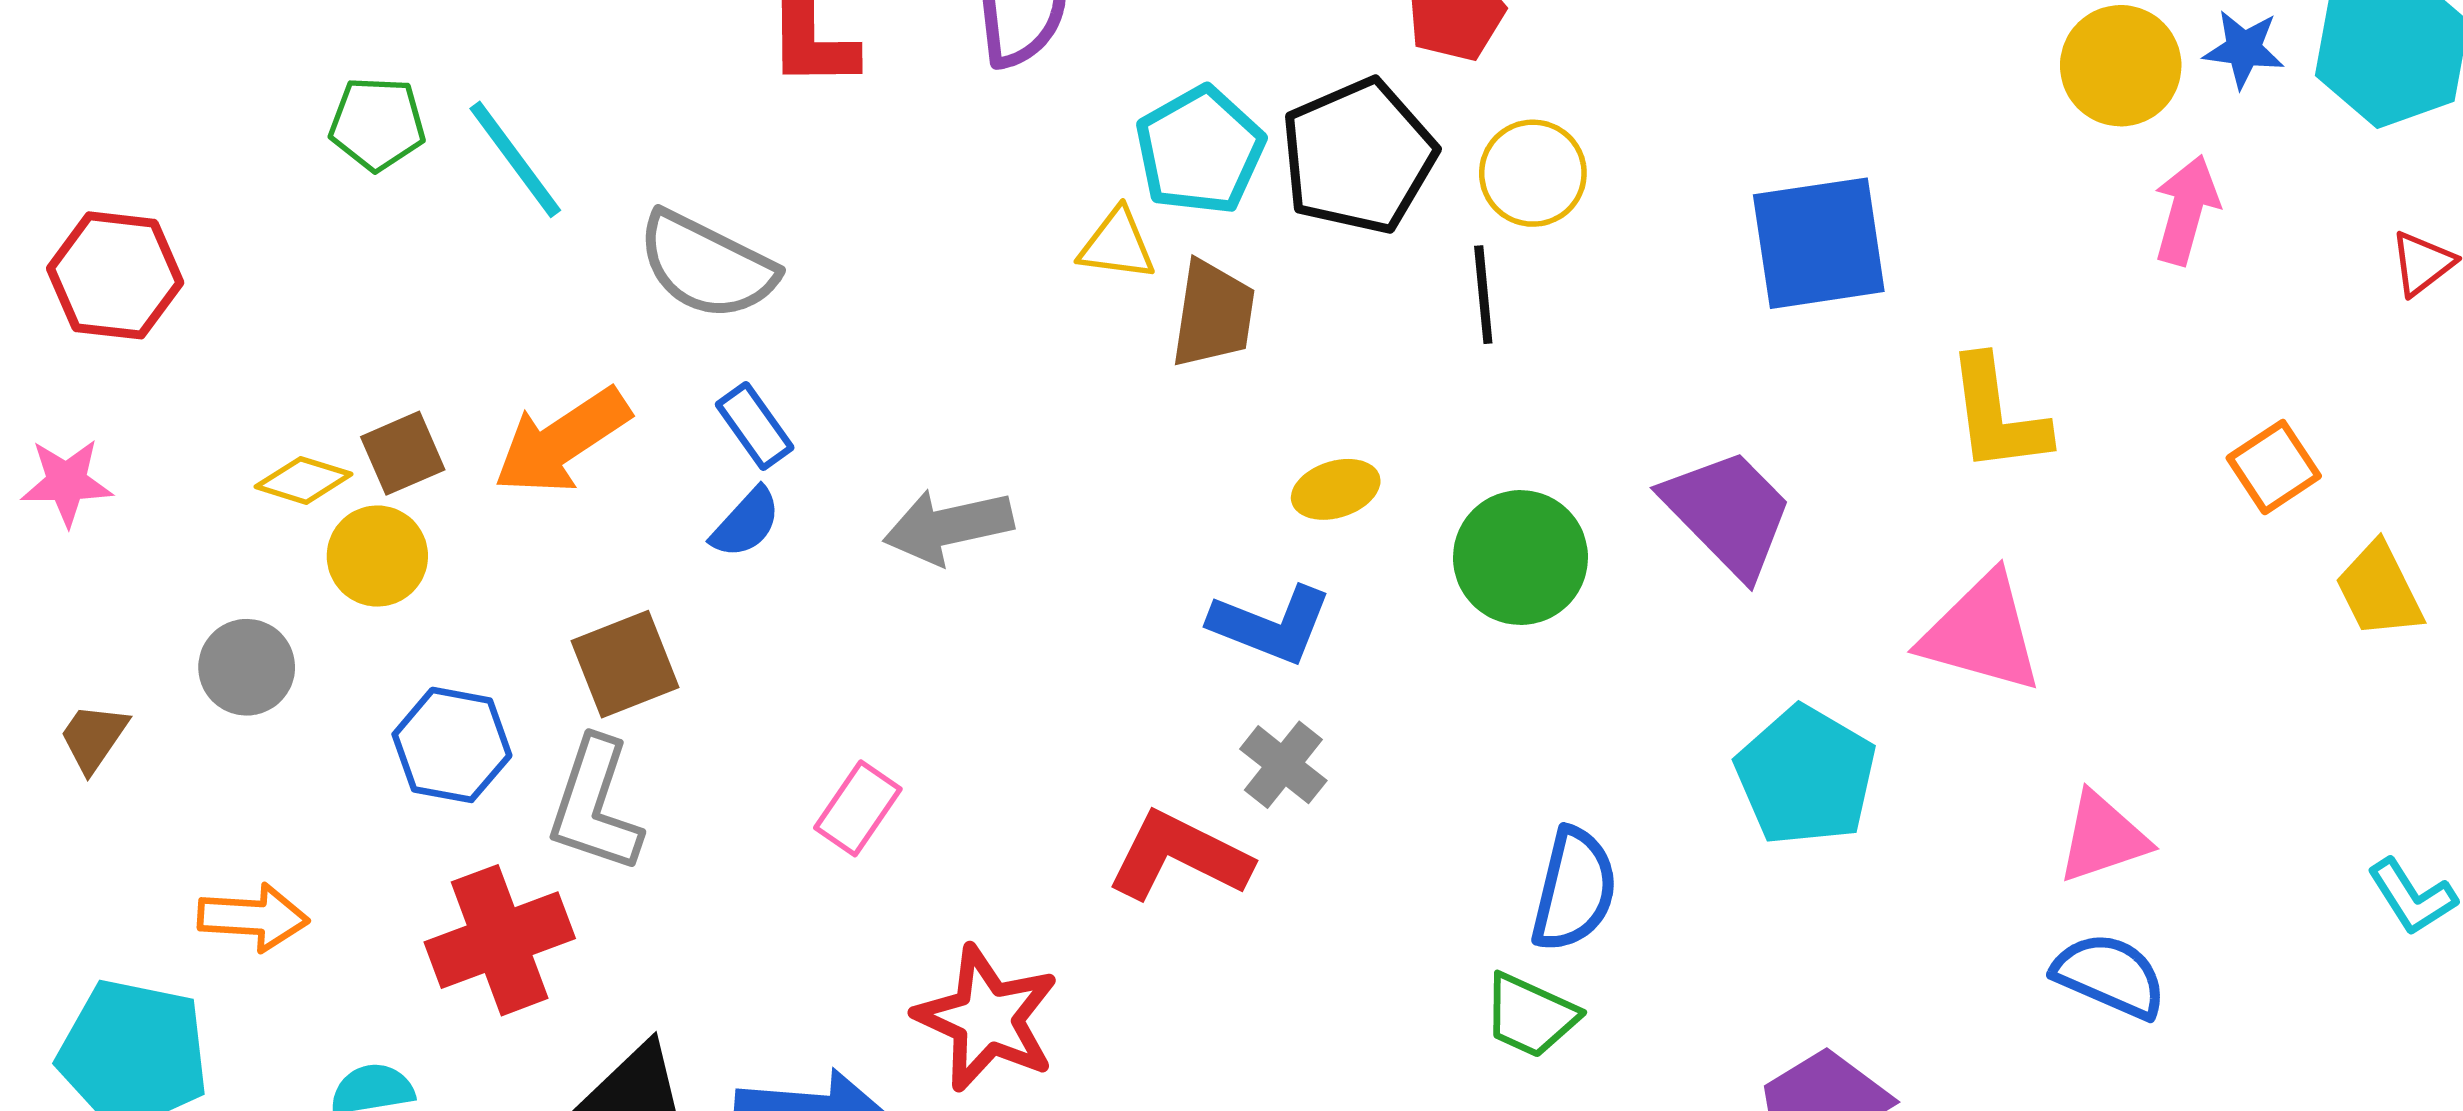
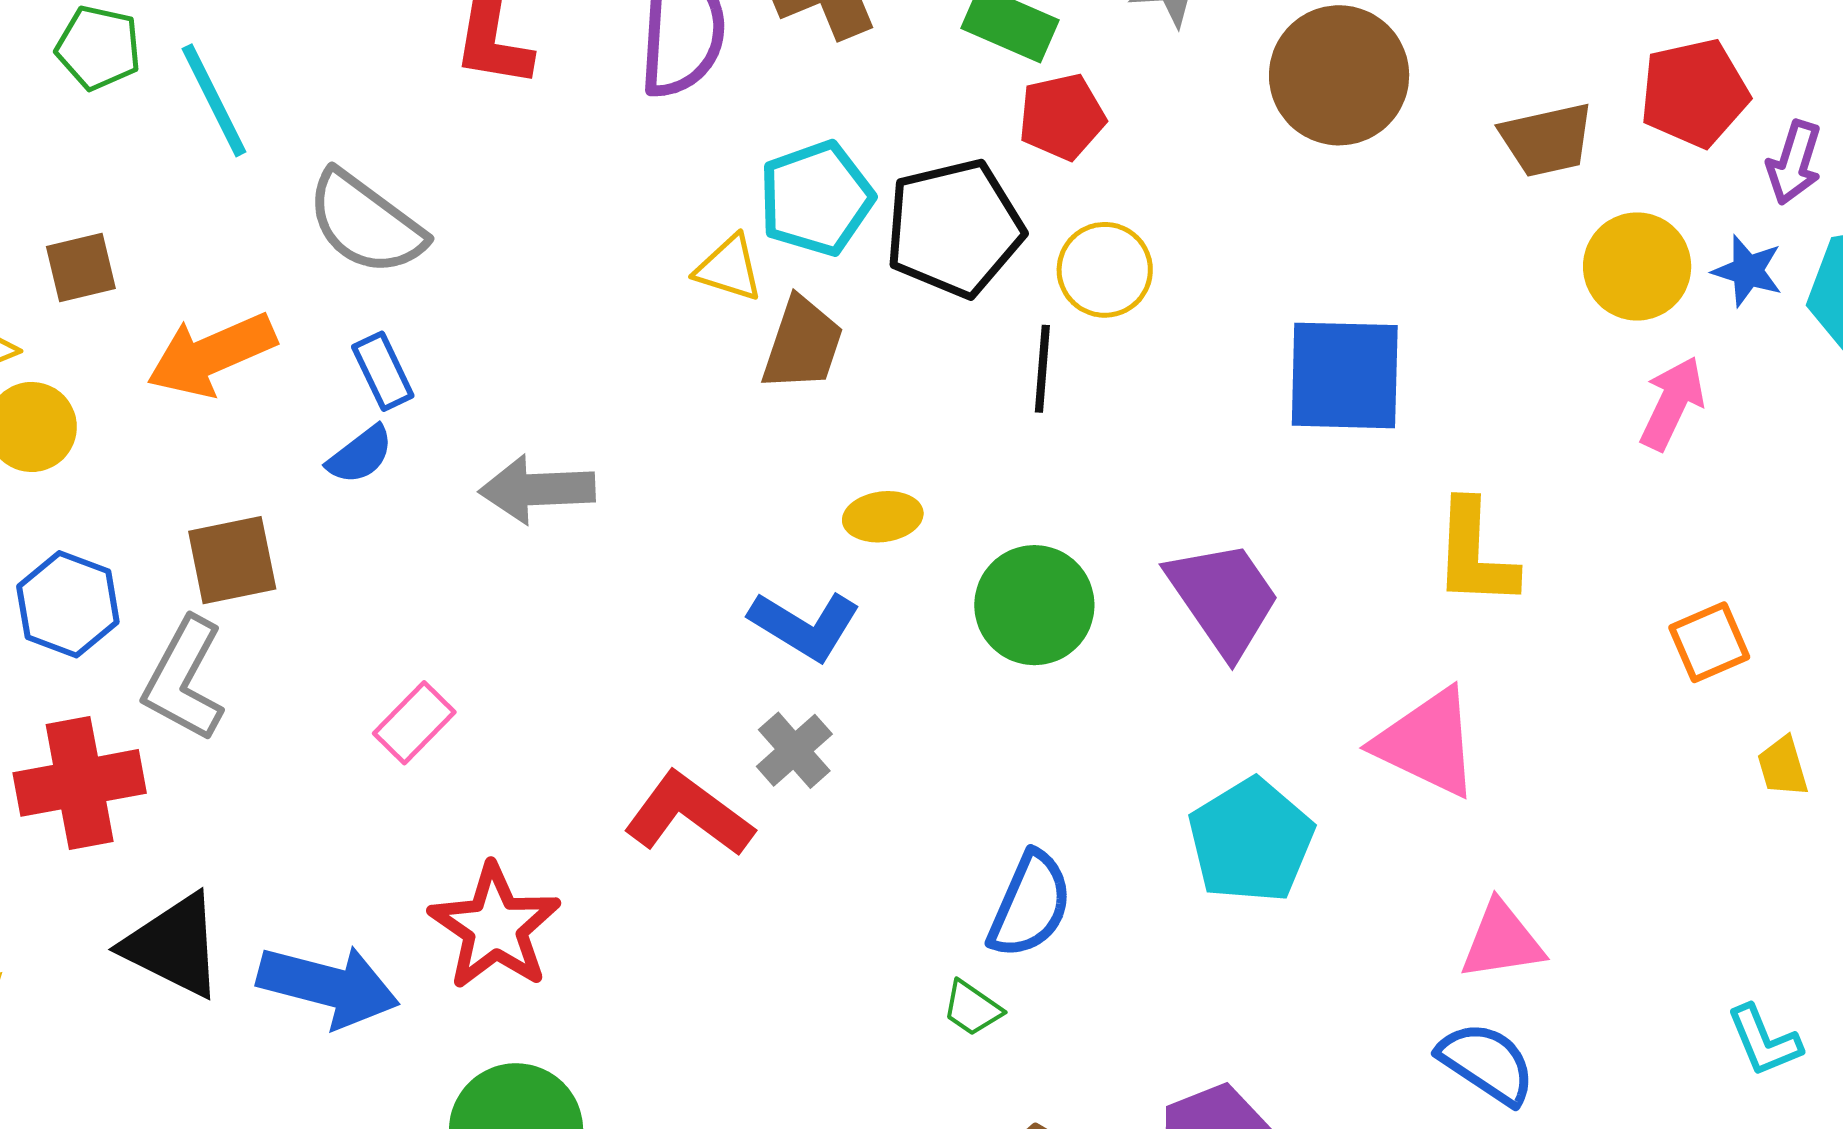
brown square: (403, 453) -> (81, 267), moved
yellow trapezoid: (2379, 590) -> (1783, 767), size x0.7
green trapezoid: (1530, 1015) -> (972, 1008), size x0.7

